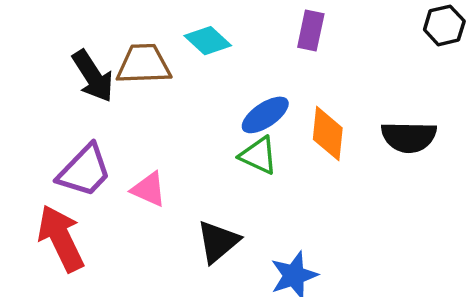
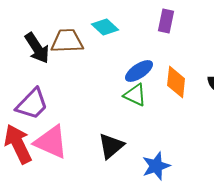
pink triangle: (149, 189) -> (51, 142), moved, size x1.6

